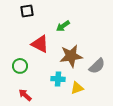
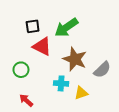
black square: (27, 11) -> (33, 26), moved
green arrow: (63, 26) -> (66, 27), size x1.6
brown star: (71, 56) -> (75, 59), turned 30

